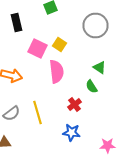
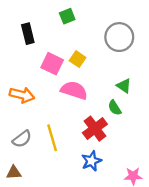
pink semicircle: (56, 72) -> (74, 90), turned -65
red cross: (74, 104) -> (95, 129), size x1.5
blue star: (72, 132) -> (91, 161), turned -30

